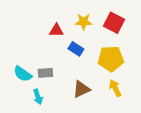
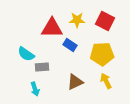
red triangle: (56, 30) -> (52, 28), size x1.6
cyan semicircle: (23, 74) -> (26, 54), moved

